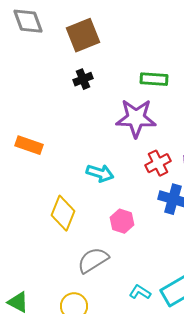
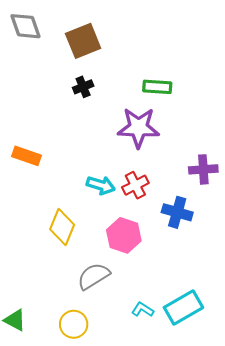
red cross: (158, 163) -> (135, 185), moved
pink hexagon: (122, 221) -> (124, 235), size x1.4

